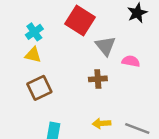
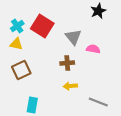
red square: (80, 21) -> (42, 26), moved
yellow arrow: (102, 123) -> (70, 86), moved

